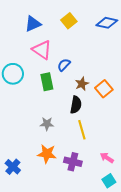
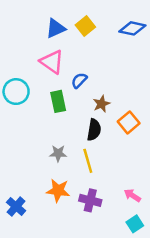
blue triangle: (33, 24) -> (56, 28), moved
orange square: (104, 89) -> (129, 122), moved
yellow line: (82, 130) -> (88, 161), moved

